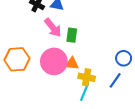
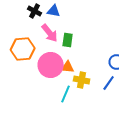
orange hexagon: (17, 59) -> (23, 49), moved
cyan line: (85, 92) -> (66, 94), moved

